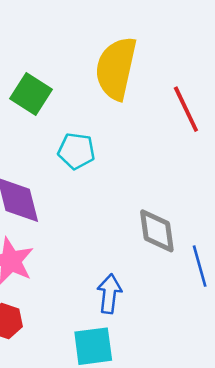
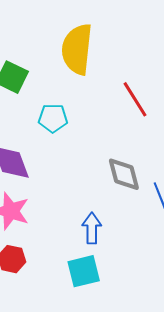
red line: (186, 109) -> (135, 99), moved

